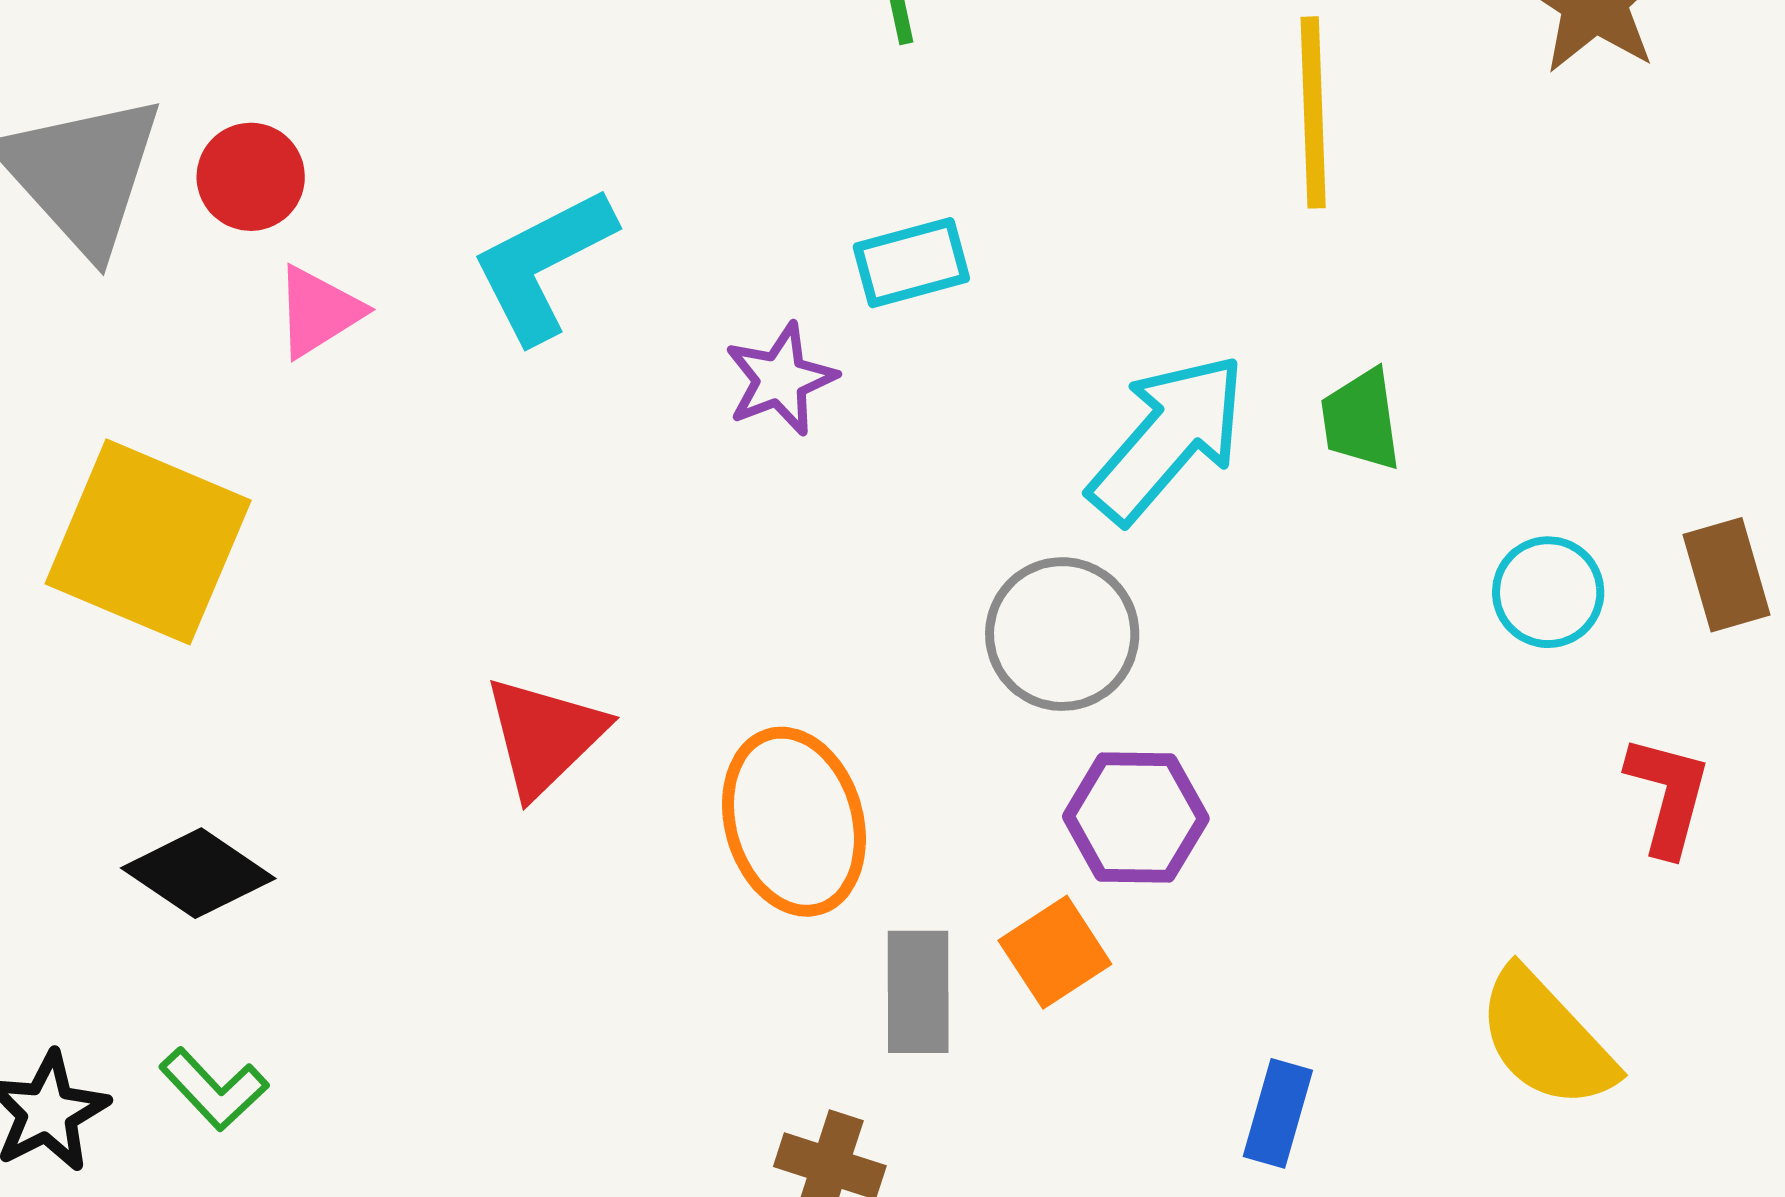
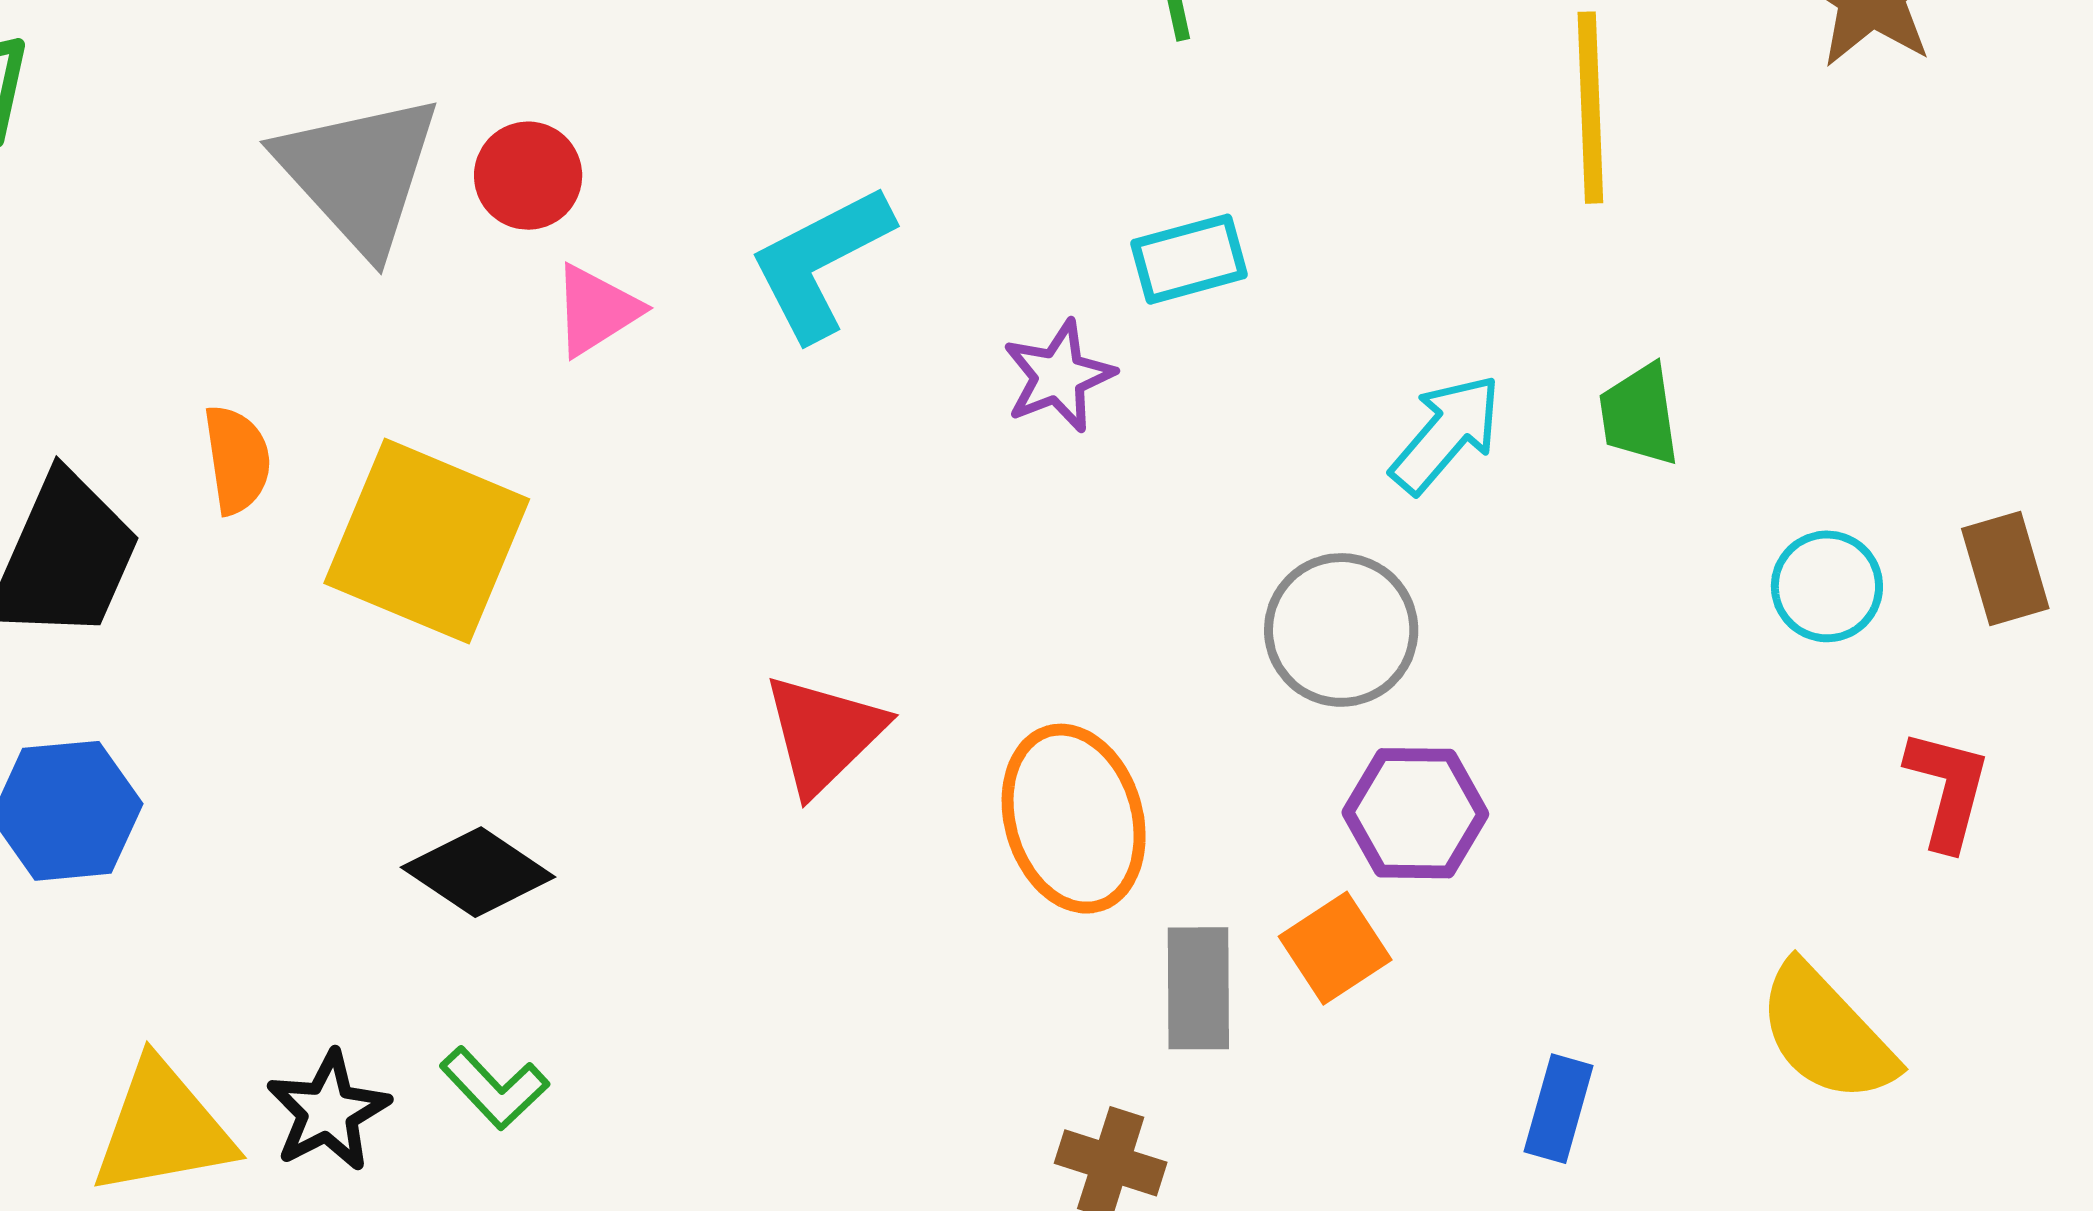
cyan arrow: (1168, 438) -> (1446, 434), size x0.7

